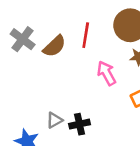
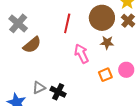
brown semicircle: (54, 46) -> (32, 45), moved
black cross: (79, 124) -> (58, 92), turned 35

